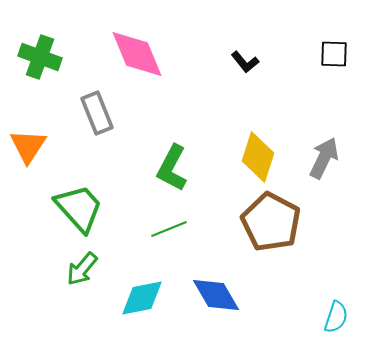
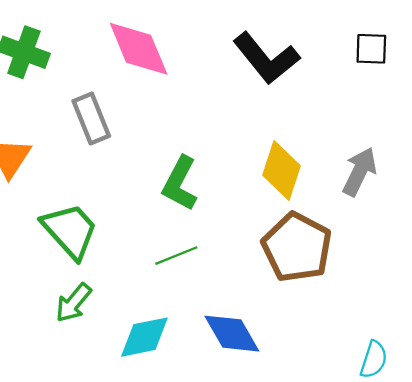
black L-shape: (245, 62) -> (266, 58), size x2.0

